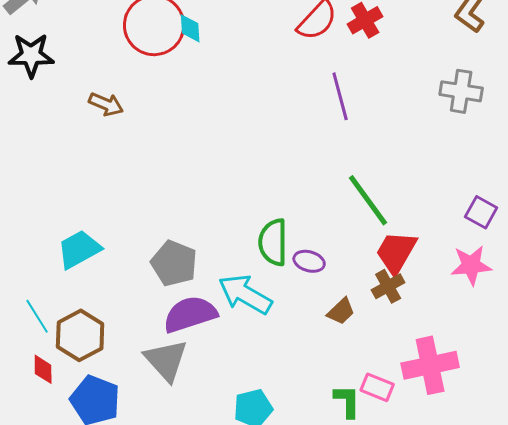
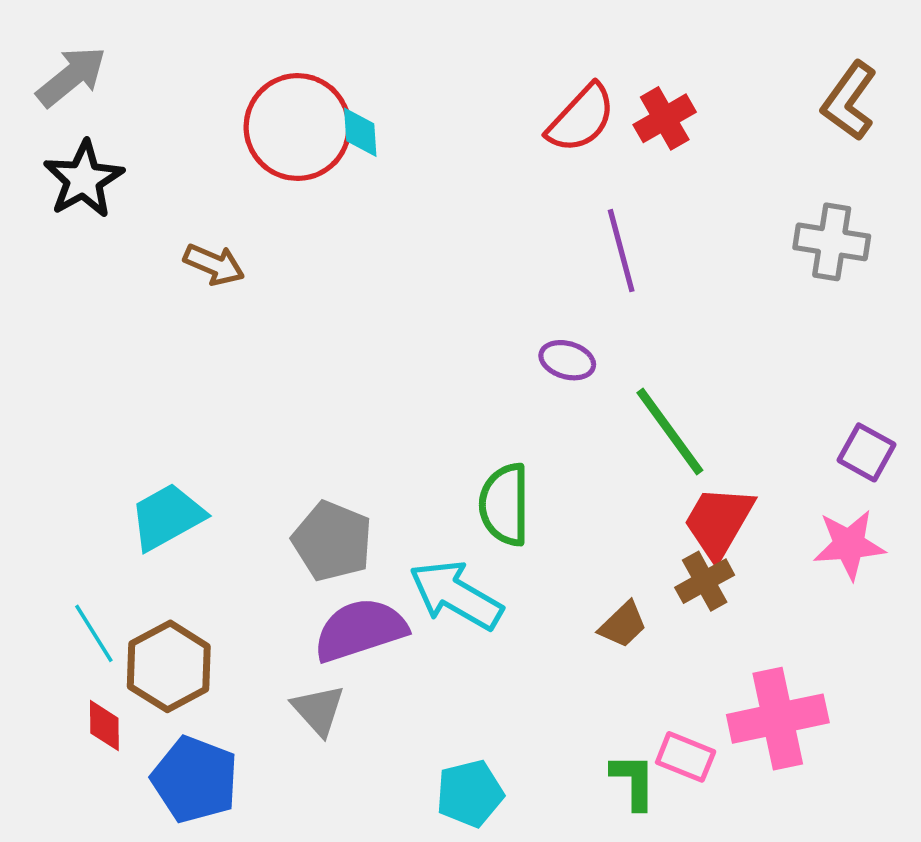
black star: (31, 55) -> (84, 179), turned -30
purple ellipse: (309, 261) -> (567, 360), moved
gray triangle: (166, 360) -> (318, 710), size x0.7

